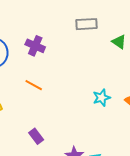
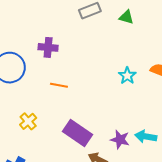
purple rectangle: (36, 136) -> (77, 133), size x1.8

